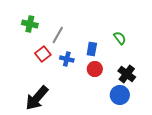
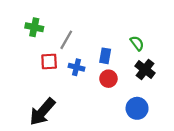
red square: (43, 54) -> (49, 62), turned 35
black cross: (127, 74) -> (145, 69), moved

